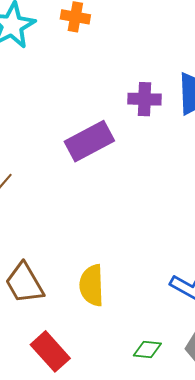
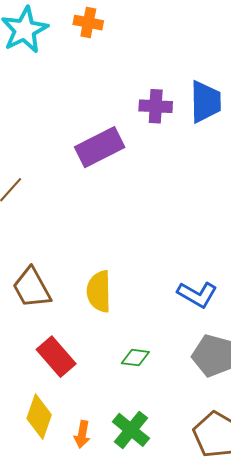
green diamond: (147, 350) -> (135, 358), moved

